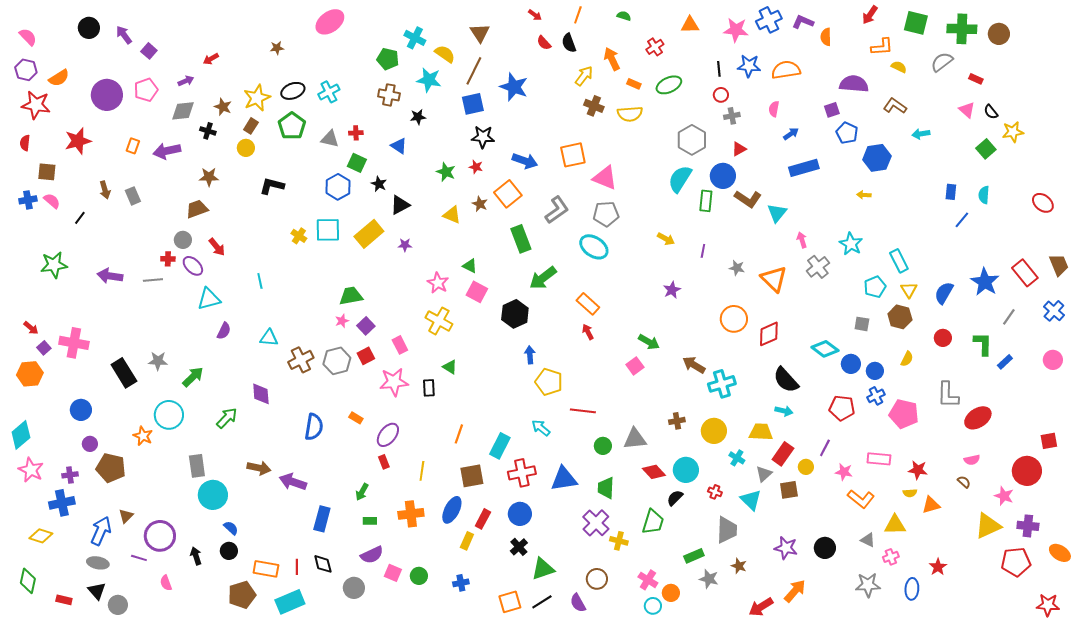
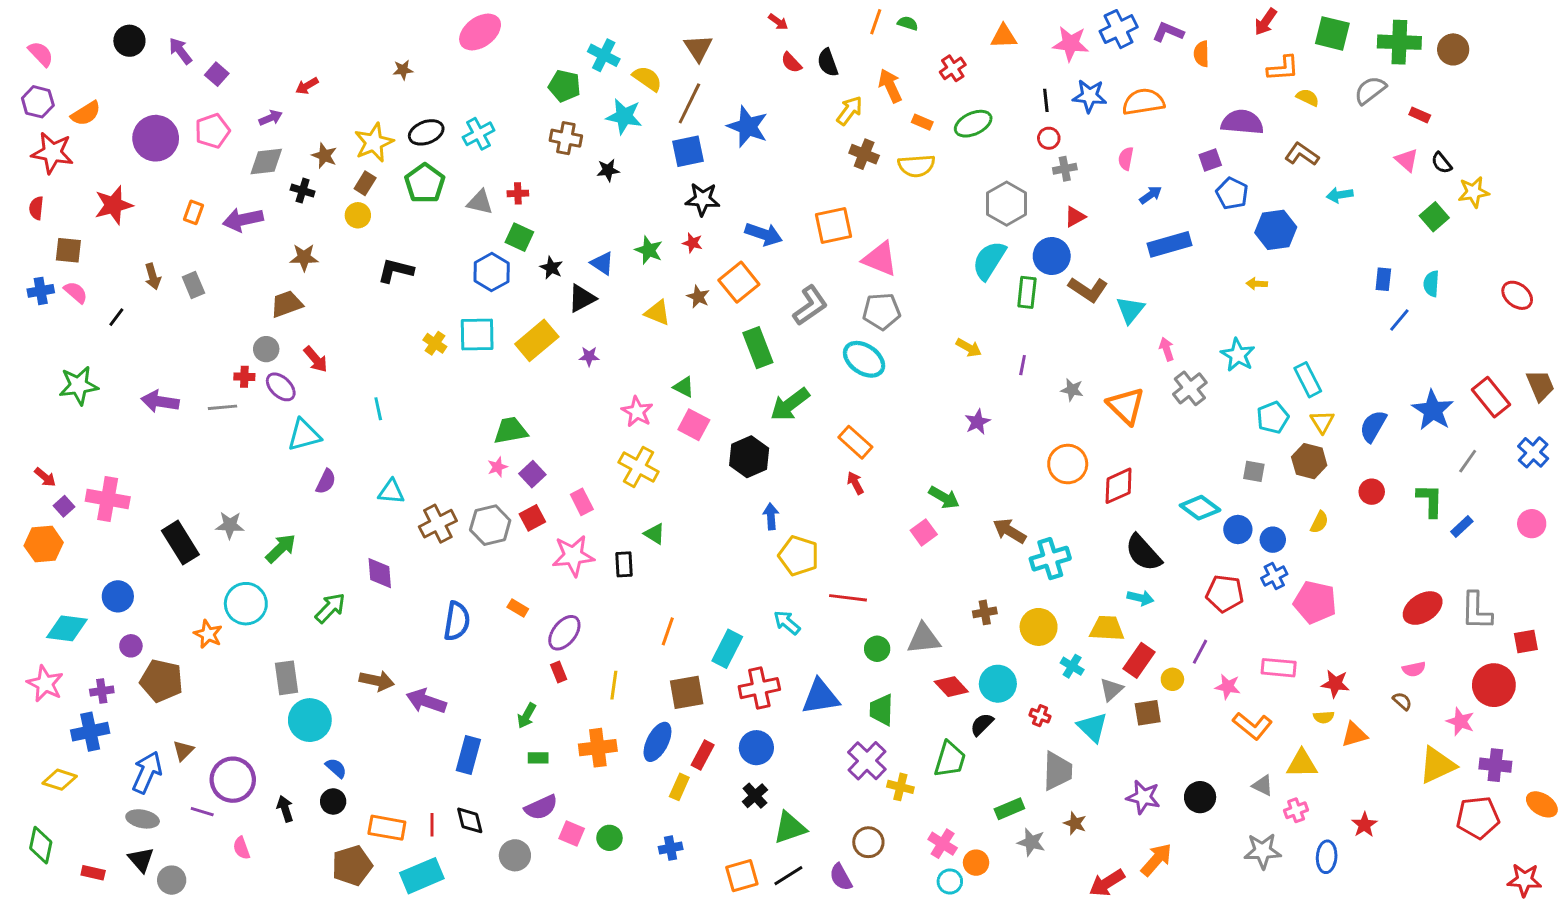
orange line: (578, 15) -> (876, 22), moved
blue triangle: (399, 146) -> (602, 263), moved
gray L-shape: (948, 395) -> (1476, 611), moved
cyan diamond: (21, 435) -> (67, 628), moved, turned 48

